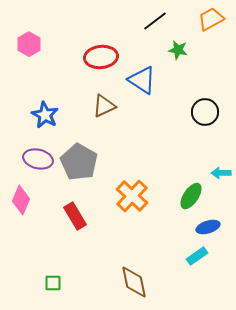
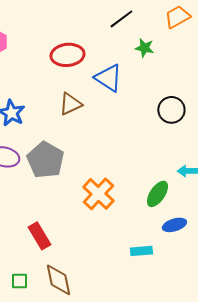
red rectangle: (75, 216) -> (39, 236), moved
cyan rectangle: (197, 256) -> (141, 251), moved, turned 30
brown diamond: (134, 282) -> (58, 280), moved

